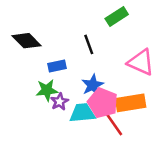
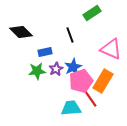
purple star: (60, 102) -> (56, 69), moved
pink pentagon: (103, 103) -> (81, 81), turned 30
orange rectangle: (131, 103) -> (103, 81), turned -50
cyan trapezoid: (82, 113) -> (71, 108), moved

